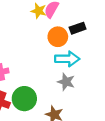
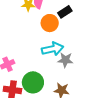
cyan arrow: (67, 59) -> (53, 49), moved

